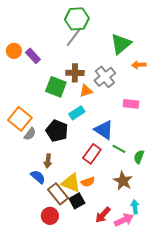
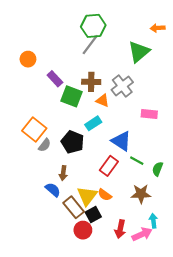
purple rectangle: (33, 56) -> (55, 79), moved
orange arrow: (139, 65) -> (158, 28), moved
orange triangle: (86, 91) -> (103, 101), turned 40
brown star: (123, 181) -> (141, 194), turned -30
orange semicircle: (88, 182) -> (105, 195), turned 56
yellow triangle: (71, 183) -> (87, 196), turned 45
red arrow: (103, 215) -> (120, 229), turned -30
red circle: (50, 216) -> (83, 230), moved

